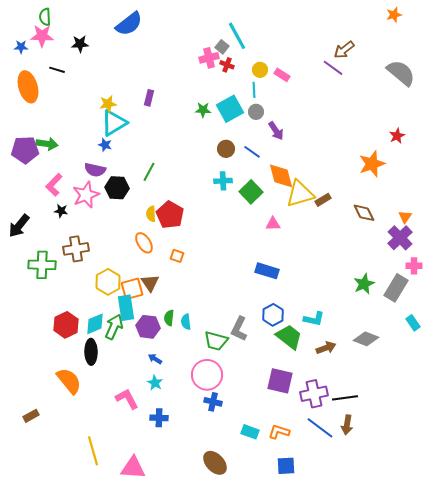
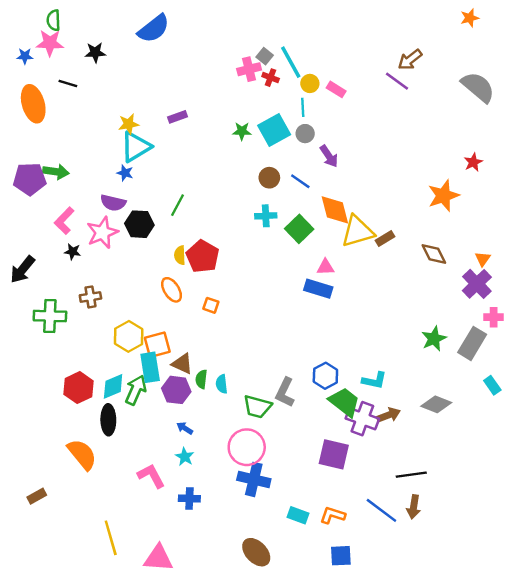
cyan line: (237, 36) -> (291, 62), moved
purple rectangle: (149, 98) -> (177, 117), turned 56
brown cross: (76, 249) -> (90, 297), size x0.7
blue rectangle: (267, 271) -> (318, 289), moved
brown triangle: (150, 283) -> (182, 364), moved, turned -30
purple cross: (314, 394) -> (362, 419), moved, turned 32
blue cross: (213, 402) -> (254, 479), size x1.5

